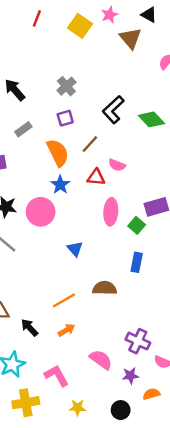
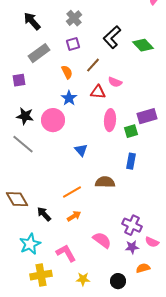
gray rectangle: (23, 129) -> (39, 53), size x1.5
orange semicircle: (58, 153) -> (67, 72), size x0.6
green square: (137, 225) -> (131, 131), turned 32
purple star: (130, 376) -> (132, 247), moved

